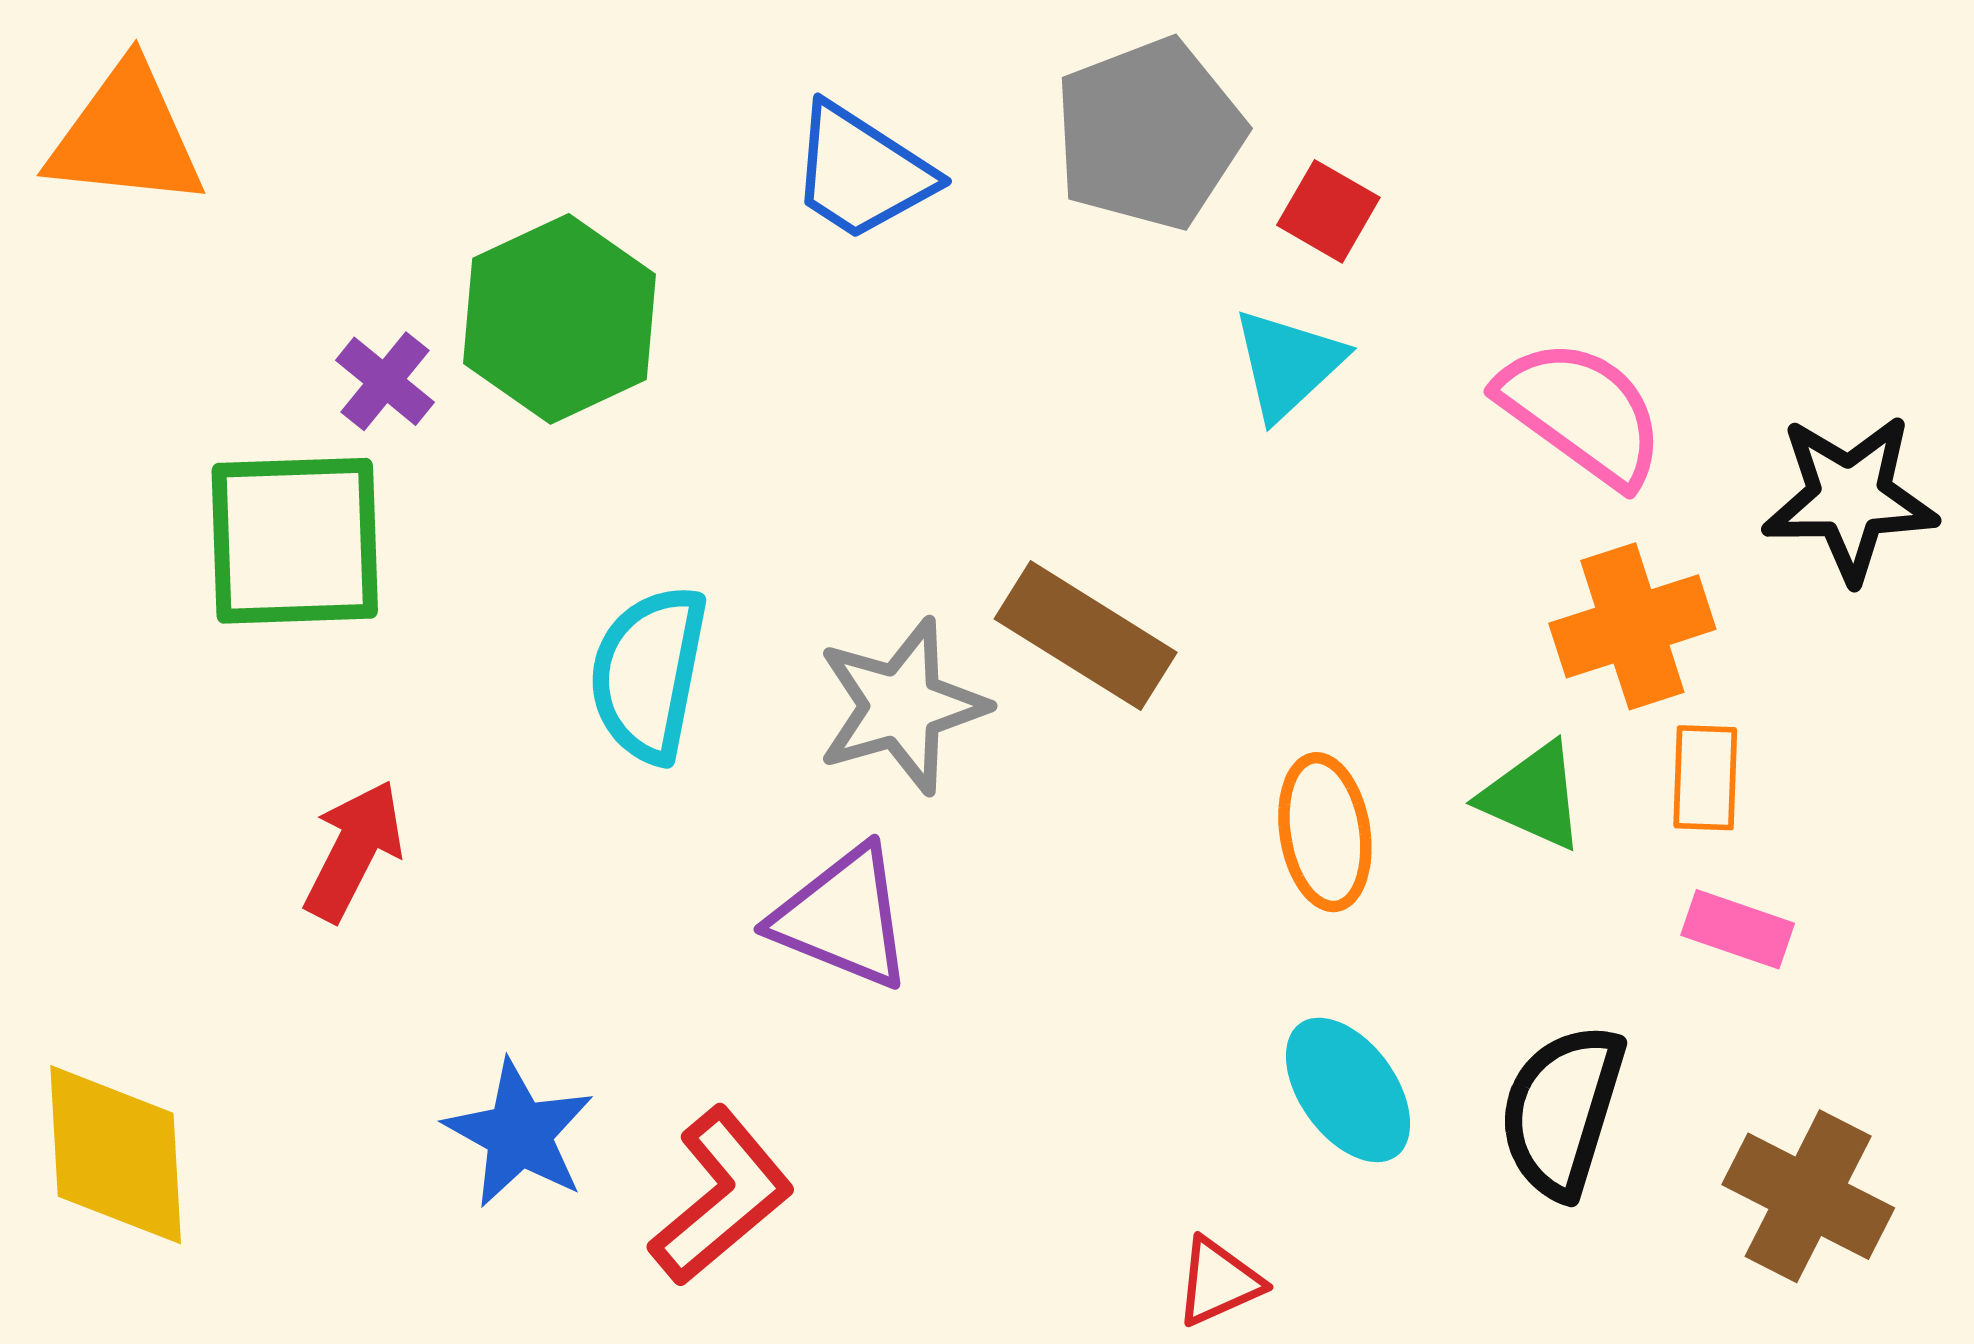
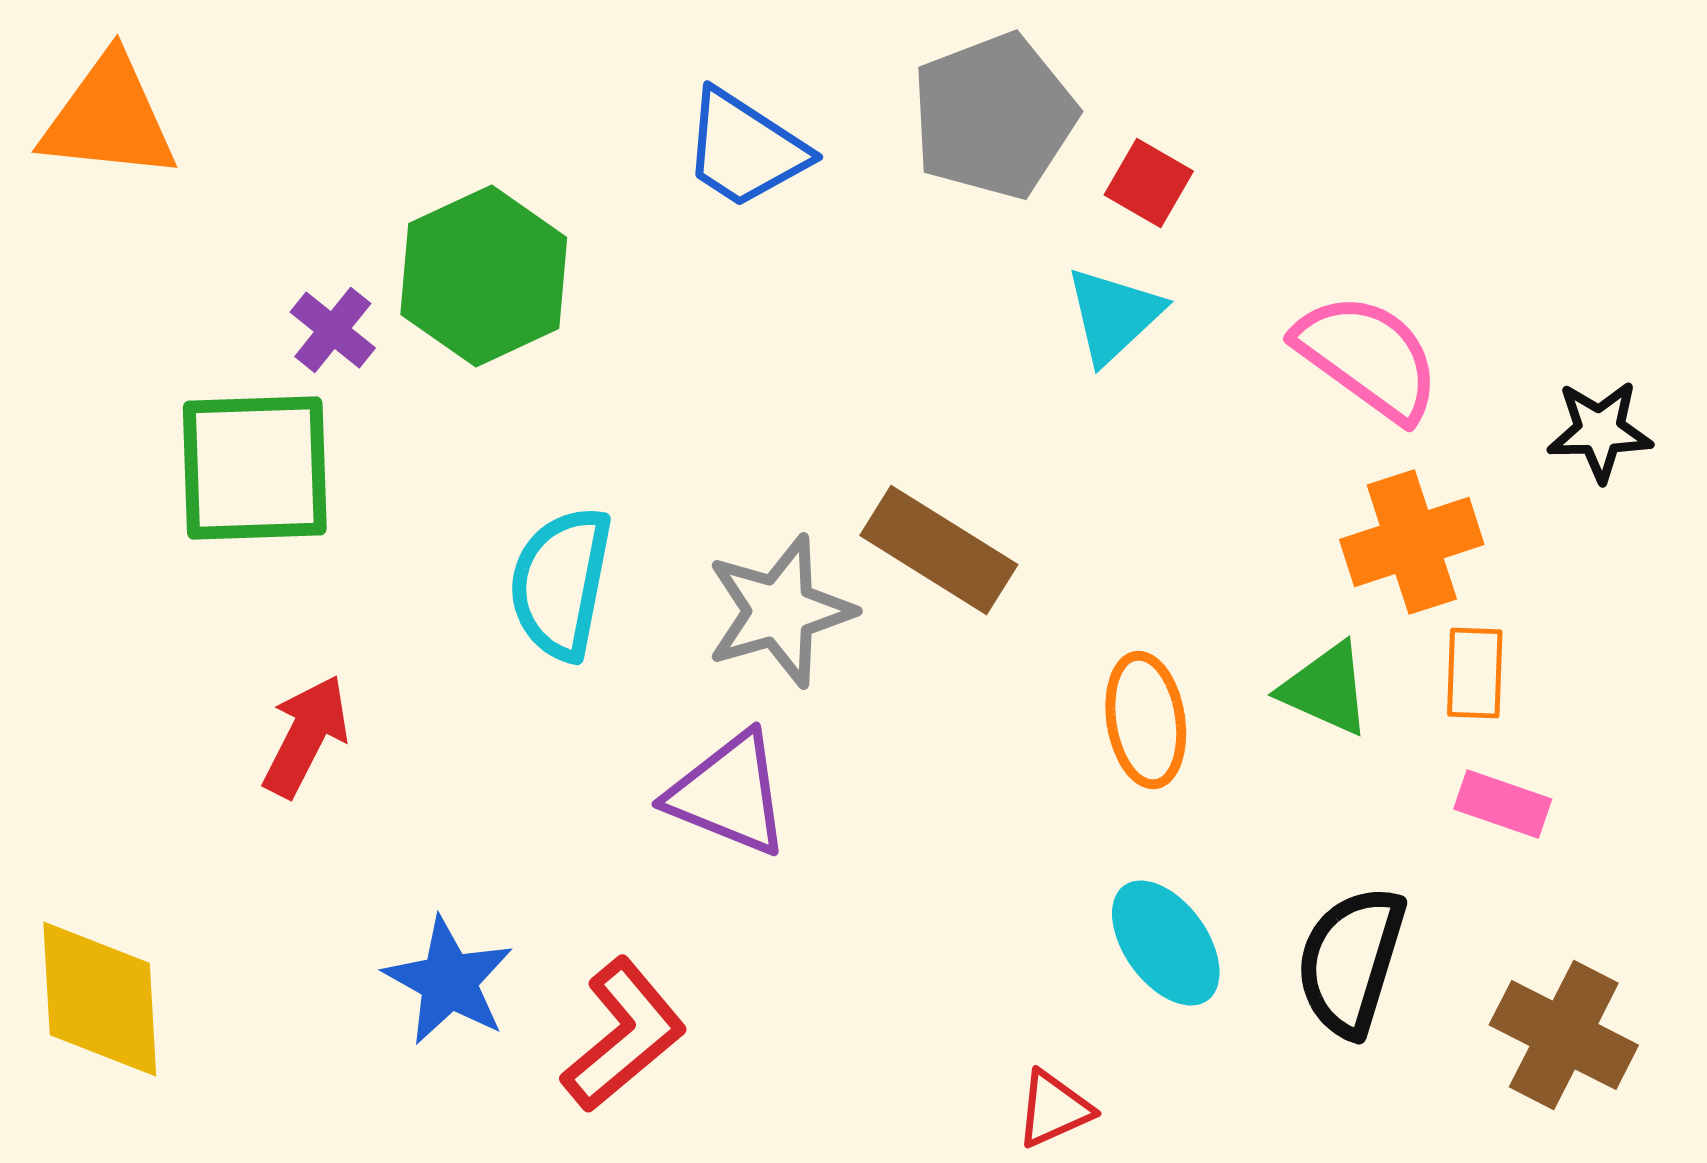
black star: (1850, 498) -> (1600, 431), size x0.7

